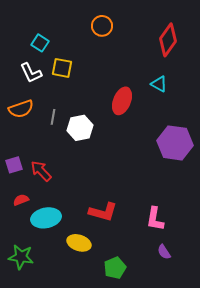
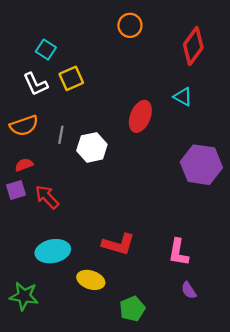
orange circle: (102, 26) -> (130, 25), moved
yellow square: (62, 68) -> (71, 78), turned -35
red semicircle: (21, 200) -> (24, 165), moved

